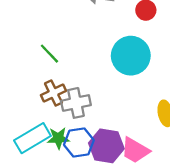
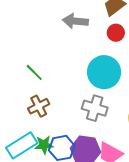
gray cross: (76, 103) -> (95, 108), moved, turned 30

